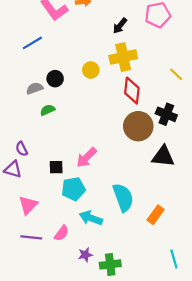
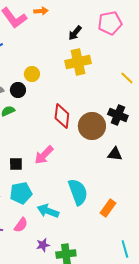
yellow circle: (91, 70) -> (32, 74), moved
black circle: (55, 79) -> (18, 90), moved
red diamond: (132, 91) -> (62, 116), moved
black triangle: (163, 156) -> (115, 154), size x0.7
cyan pentagon: (73, 189) -> (21, 193), moved

